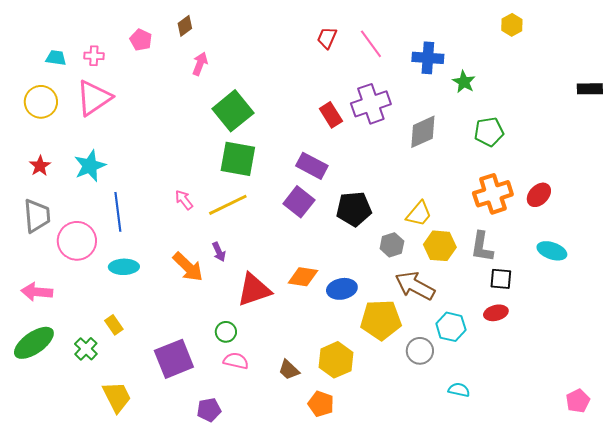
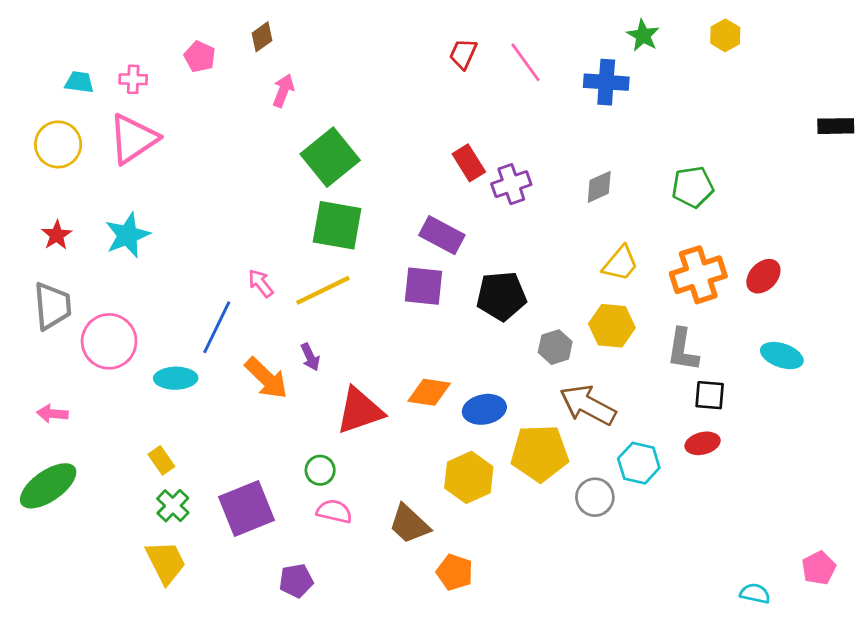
green star: (464, 82) -> (643, 35), moved
purple cross: (371, 104) -> (511, 184), moved, size x0.7
gray diamond: (423, 132) -> (599, 187), size x0.7
purple square: (299, 202) -> (423, 286), turned -32
blue line: (118, 212) -> (217, 327), moved, turned 33
yellow trapezoid: (419, 214) -> (620, 263), moved
yellow hexagon: (440, 246) -> (612, 326), moved
pink arrow: (37, 292) -> (52, 414), size x0.7
green cross: (86, 349) -> (173, 506), moved
yellow hexagon: (336, 360) -> (469, 477), moved
brown trapezoid: (289, 370) -> (409, 524), size x1.4
cyan semicircle: (459, 390) -> (755, 593), moved

